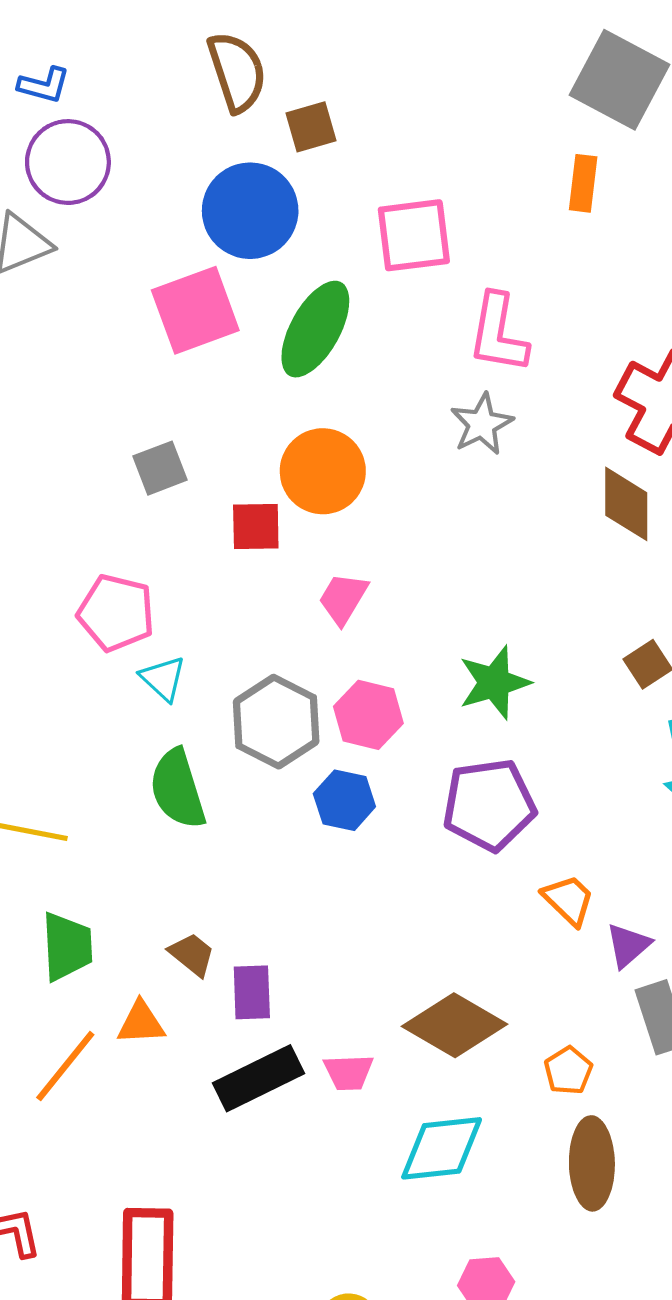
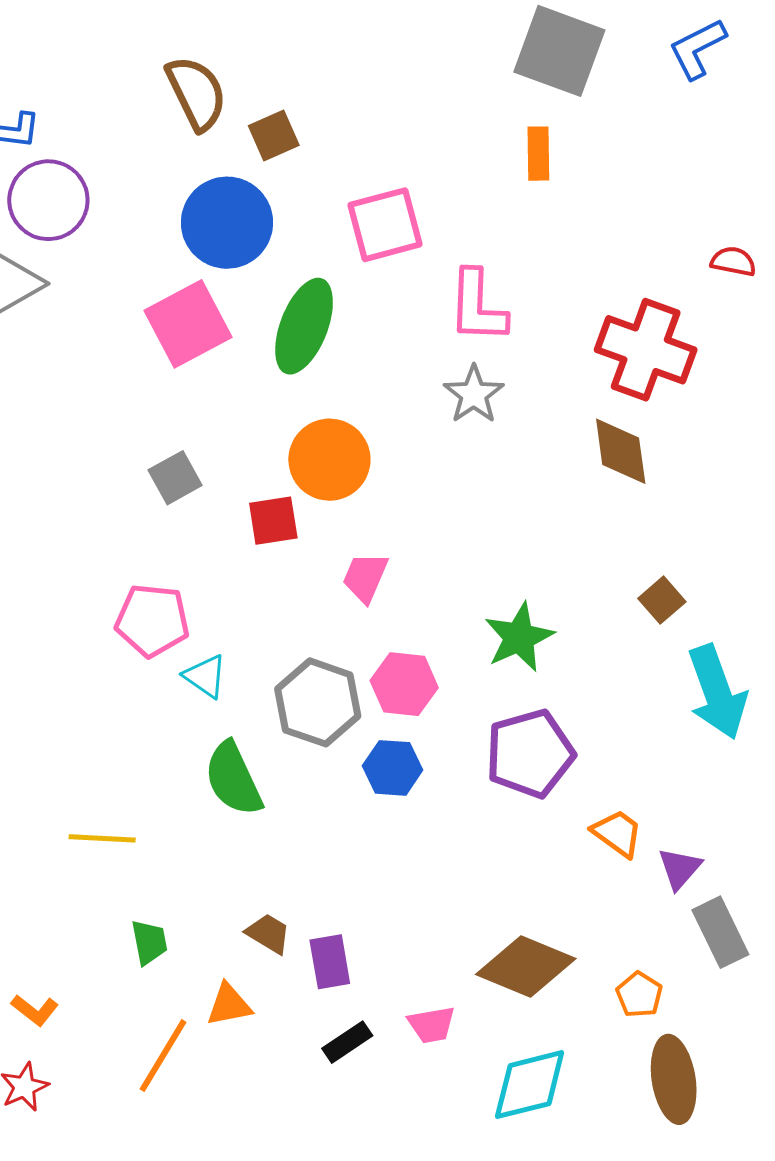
green trapezoid: (67, 947) -> (149, 942), size x0.7
black rectangle: (258, 1078) -> (347, 1042), size x0.6

